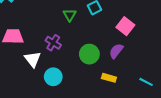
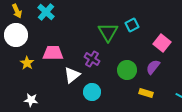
green triangle: (70, 15) -> (108, 32), size x1.5
white triangle: (33, 59) -> (72, 75), turned 30

